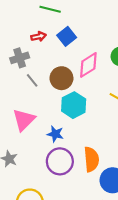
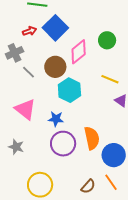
blue square: (67, 36) -> (55, 28), size x1.4
pink triangle: (24, 120) -> (25, 109), turned -30

